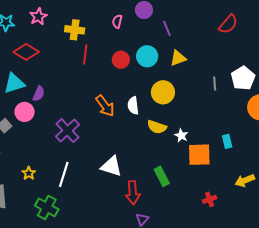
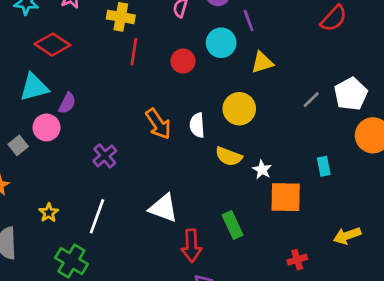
cyan circle: (147, 56) -> (221, 43), moved
gray line: (215, 83) -> (311, 100), turned 48
purple cross: (67, 131) -> (105, 156), size x0.7
cyan rectangle: (227, 141) -> (324, 166), moved

